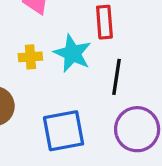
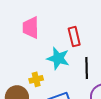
yellow cross: (30, 57) -> (36, 79), moved

